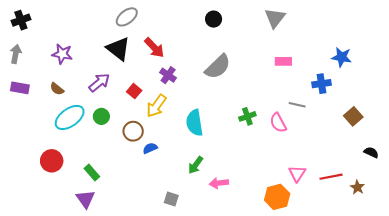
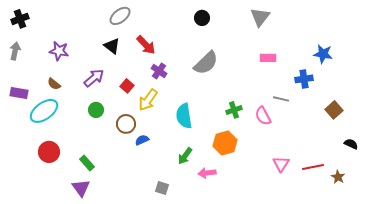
black triangle: (118, 49) -> (112, 46), size x0.7
purple rectangle: (20, 88) -> (19, 93), moved
cyan ellipse: (70, 117) -> (44, 111), moved
orange hexagon: (277, 197) -> (225, 143), moved

